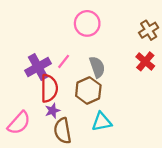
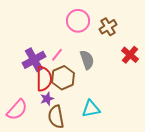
brown cross: (149, 30) -> (108, 27), moved
brown hexagon: (88, 91) -> (63, 78), moved

